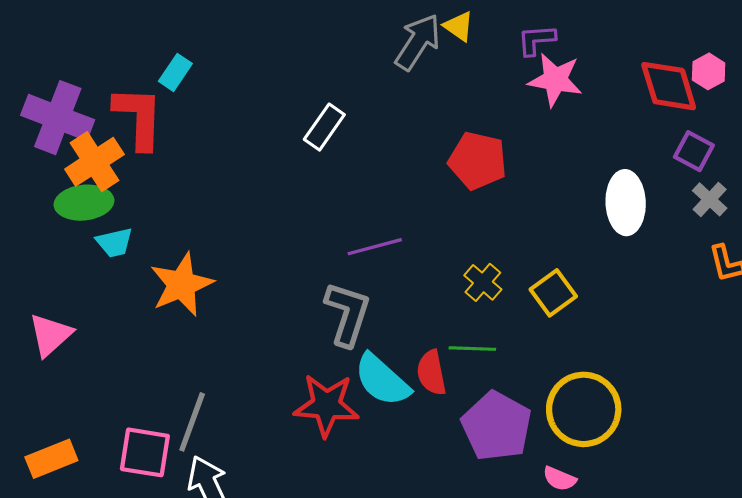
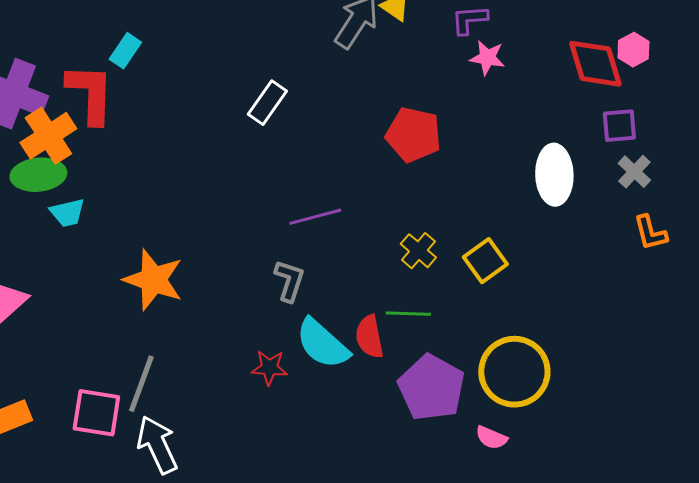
pink star: (555, 80) -> (487, 58), size x0.7
purple square: (694, 151) -> (619, 126), turned -33
orange star: (182, 284) -> (153, 280), moved, turned -30
gray L-shape: (347, 314) -> (289, 281), size x0.7
red star: (326, 405) -> (269, 368), size x0.6

